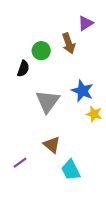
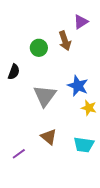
black semicircle: (23, 69) -> (14, 72), moved
cyan trapezoid: (71, 170) -> (84, 145), moved, turned -55

